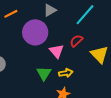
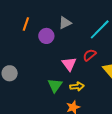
orange line: (11, 14) -> (26, 24), turned -48
purple circle: (35, 32) -> (46, 36), moved, size x0.6

